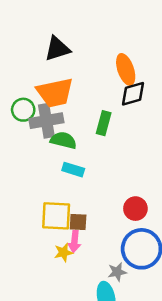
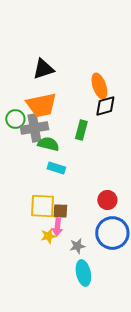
gray star: (117, 272) -> (77, 246), moved

